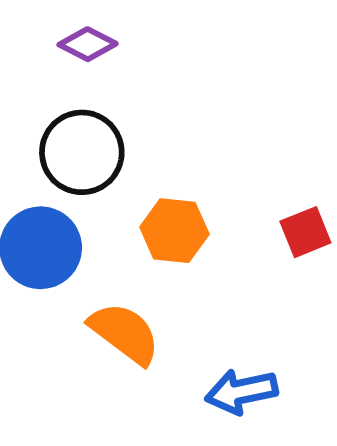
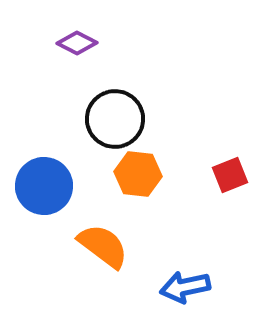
black circle: (82, 152) -> (115, 119), moved

